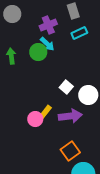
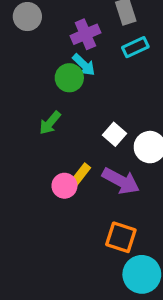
green arrow: (11, 56) -> (50, 123), moved, turned -133
purple arrow: (70, 116) -> (121, 181), turned 35
orange square: (70, 151) -> (121, 237), turned -36

